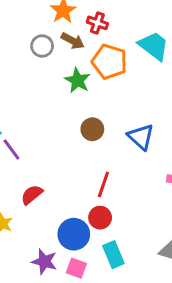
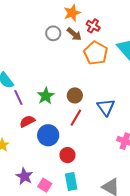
green star: (78, 80) -> (46, 96), moved
red line: (103, 184) -> (76, 118), moved
red semicircle: (32, 195) -> (27, 121), moved
blue circle: (74, 234) -> (48, 135), moved

